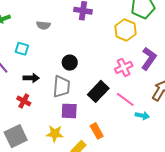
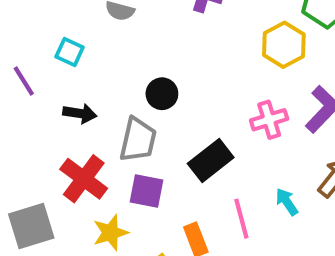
pink line: (125, 99) -> (241, 219), moved, turned 30
red cross: (24, 101) -> (84, 179), moved, size x1.6
cyan arrow: (142, 116) -> (287, 202), moved, turned -144
yellow star: (55, 134) -> (110, 233), turned -30

